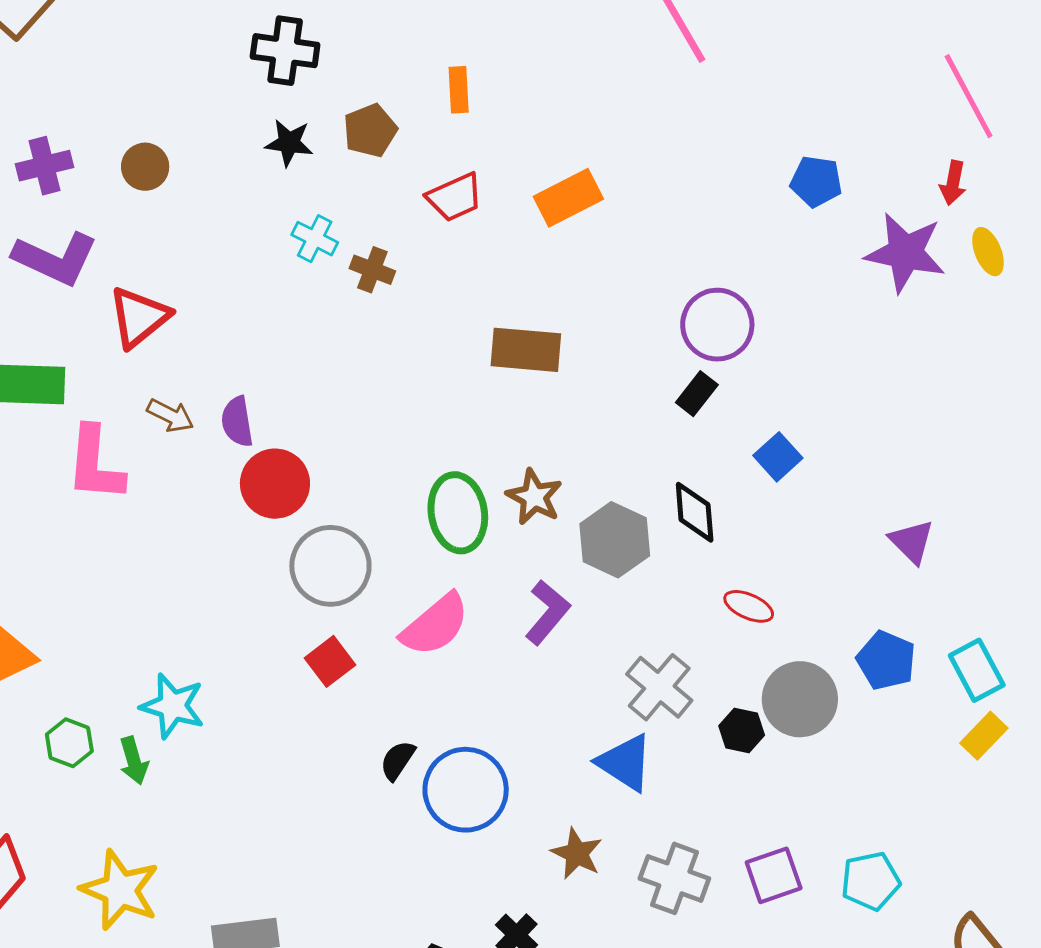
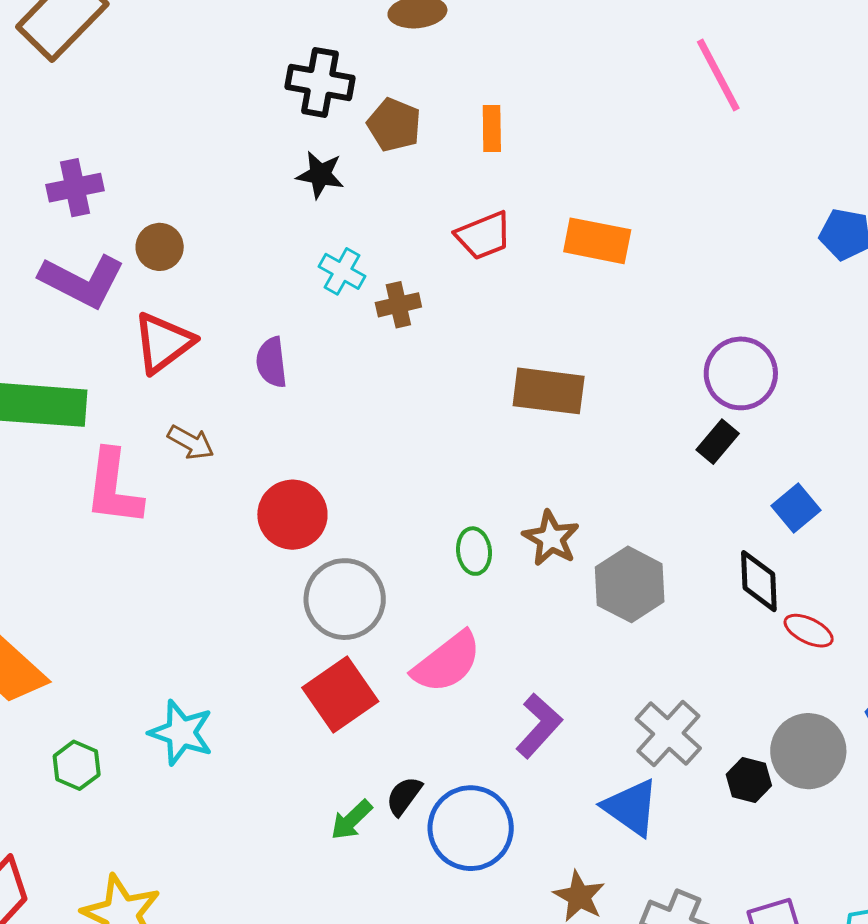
brown pentagon: (370, 130) -> (394, 125), moved, turned -30
brown circle: (145, 167) -> (160, 247), moved
orange rectangle: (568, 198) -> (597, 241), turned 36
brown cross: (372, 270) -> (398, 305), turned -36
purple semicircle: (237, 422) -> (272, 362), moved
black diamond: (695, 512) -> (759, 581), moved
green ellipse: (458, 513) -> (474, 551), size x0.6
red ellipse: (749, 606) -> (809, 631), moved
purple L-shape: (547, 612) -> (539, 726), moved
red square: (330, 661) -> (340, 695), size x1.5
green arrow: (134, 761) -> (351, 820), moved, turned 60

